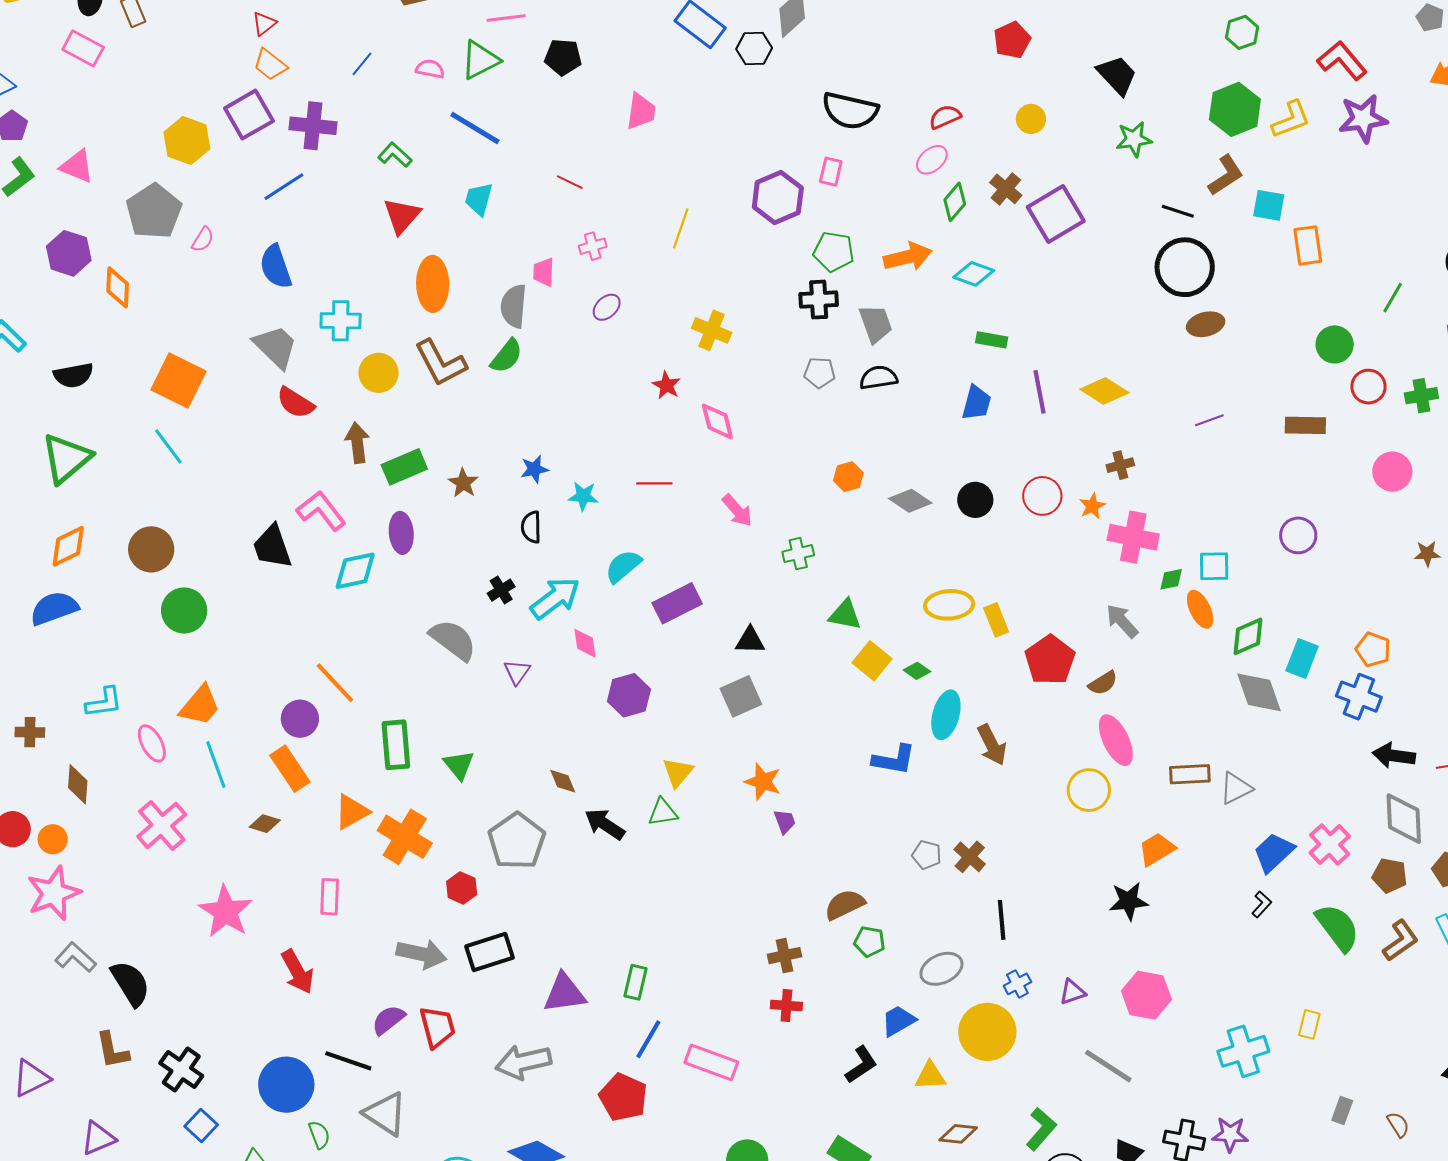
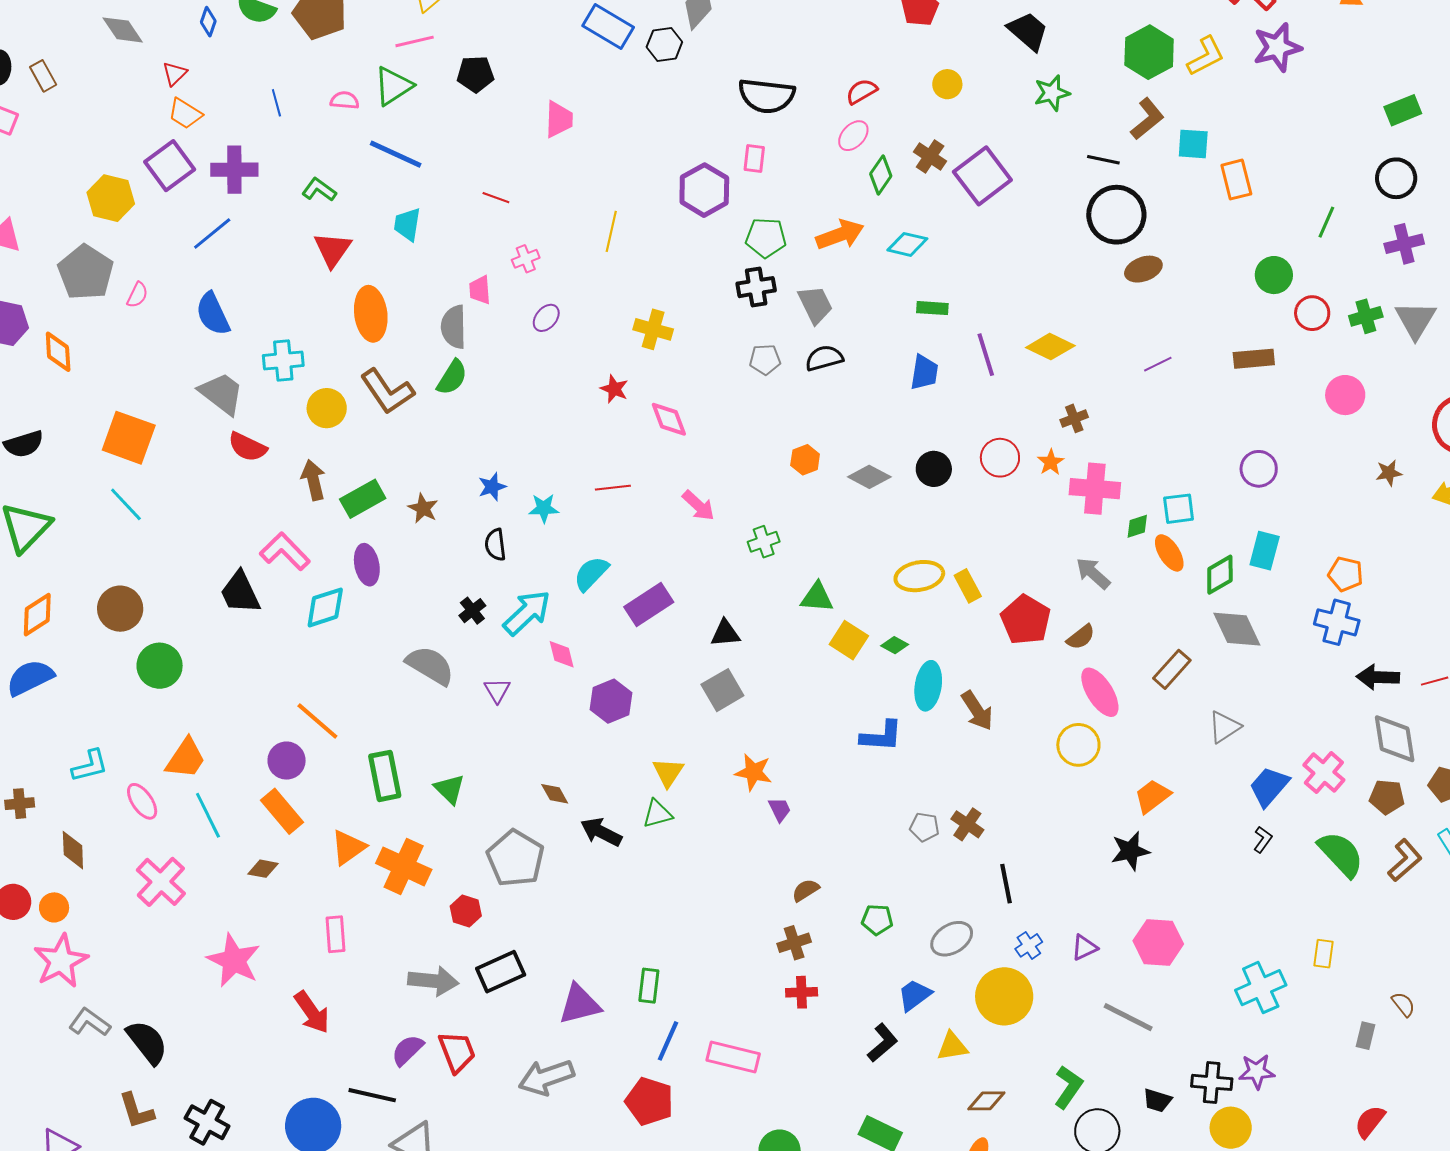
blue line: (362, 64) -> (276, 103), turned -48
cyan rectangle: (1302, 658) -> (1265, 551), moved
brown rectangle: (1190, 774) -> (1172, 669), moved, turned -39
brown semicircle: (845, 905) -> (806, 890), moved, size x0.7
brown semicircle: (1398, 1125) -> (1403, 1004), moved

